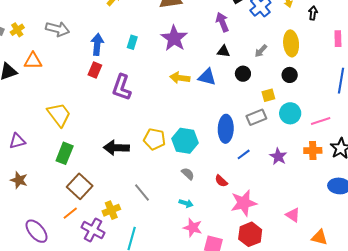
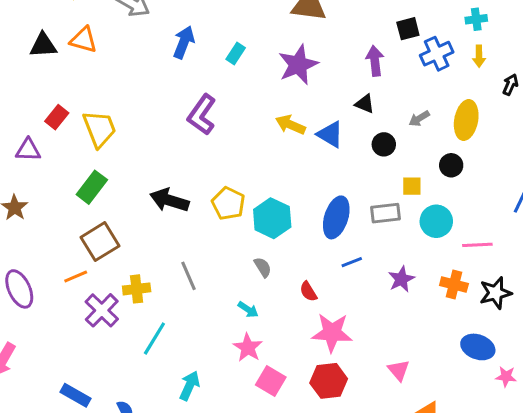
red rectangle: (95, 70) -> (57, 117), moved

